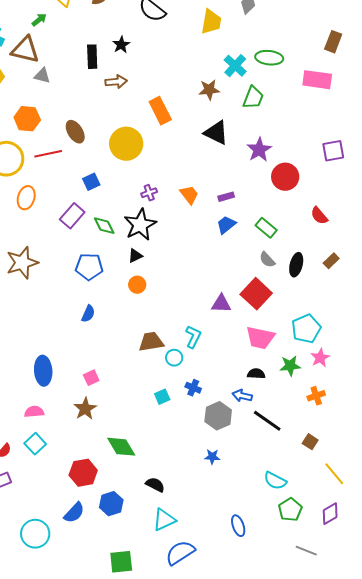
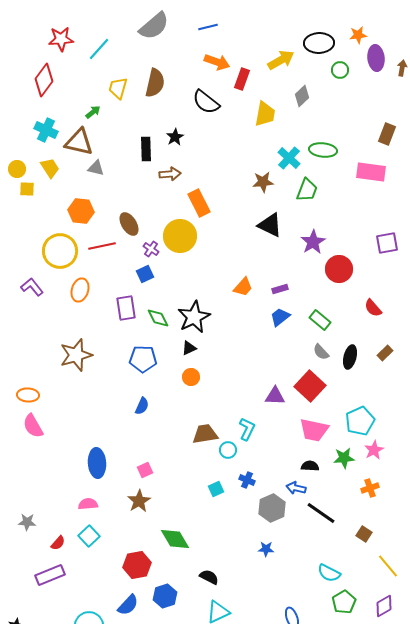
orange rectangle: (160, 111) -> (199, 203), moved
purple cross: (149, 193) -> (151, 249), moved, turned -35
orange trapezoid: (189, 195) -> (243, 287), turned 80
purple rectangle: (72, 216) -> (126, 308), turned -50

